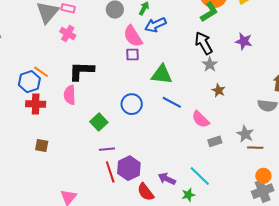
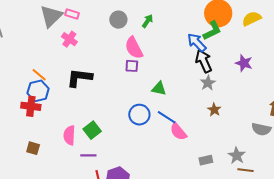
blue arrow: (155, 25) -> (197, 42), moved, turned 65
green triangle: (162, 74) -> (159, 89), size x0.7
blue hexagon: (29, 82) -> (38, 91), moved
pink semicircle: (70, 95) -> (69, 135), moved
blue circle: (132, 104) -> (139, 115), moved
pink semicircle: (201, 119) -> (178, 132), moved
purple line: (107, 149) -> (88, 155), moved

